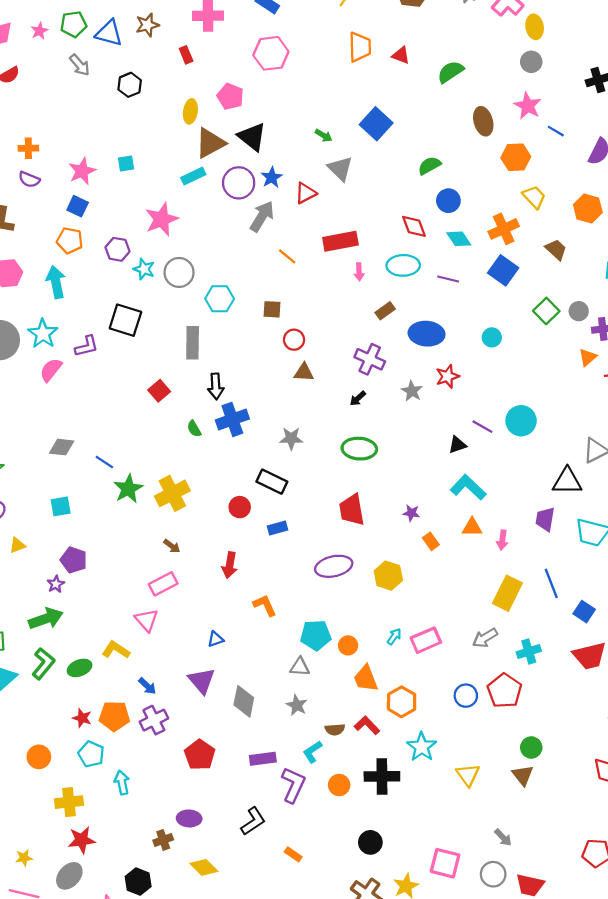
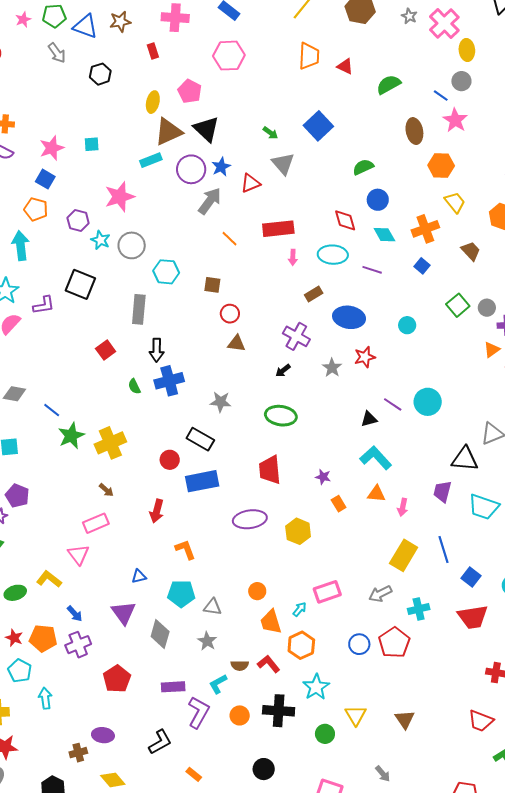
blue line: (556, 131) -> (441, 96), moved
blue square: (503, 270) -> (422, 266), size x0.6
blue rectangle: (277, 528) -> (202, 481), size x1.8
cyan pentagon: (316, 635) -> (181, 594), moved
cyan arrow: (394, 637) -> (300, 609), moved
green circle: (531, 747) -> (325, 734), moved

